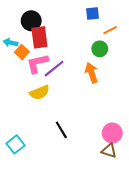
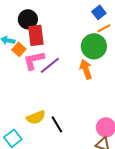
blue square: (92, 14) -> (99, 12), moved, turned -32
green circle: (100, 49) -> (94, 46), size x1.6
yellow semicircle: (39, 92) -> (36, 117), moved

